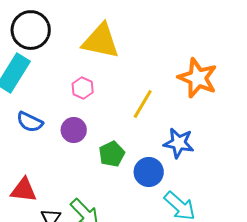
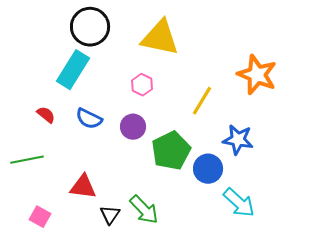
green pentagon: (112, 154) -> (171, 151), size x1.5

